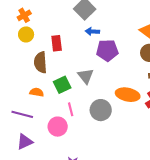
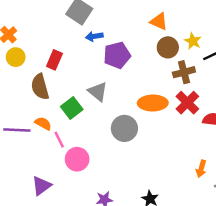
red rectangle: (57, 43) -> (54, 60), turned 42
orange semicircle: (37, 92) -> (43, 123), turned 32
pink line: (71, 109) -> (59, 140), moved
purple line: (22, 114) -> (17, 130), moved

